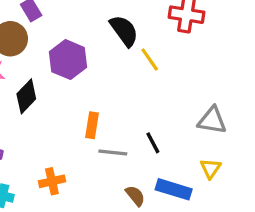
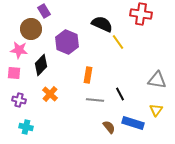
black semicircle: (124, 31) -> (102, 24), turned -30
orange rectangle: (92, 125) -> (88, 75), moved
orange cross: (52, 181) -> (50, 94), moved, turned -35

